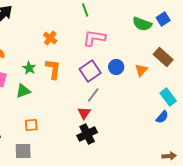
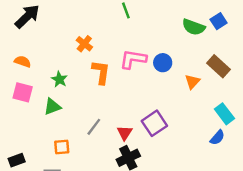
pink L-shape: (94, 38) -> (133, 59), moved
blue circle: (116, 67) -> (163, 63), moved
orange L-shape: (53, 69) -> (101, 72), moved
purple square: (90, 71) -> (154, 123), moved
gray line: (93, 95) -> (94, 127), moved

